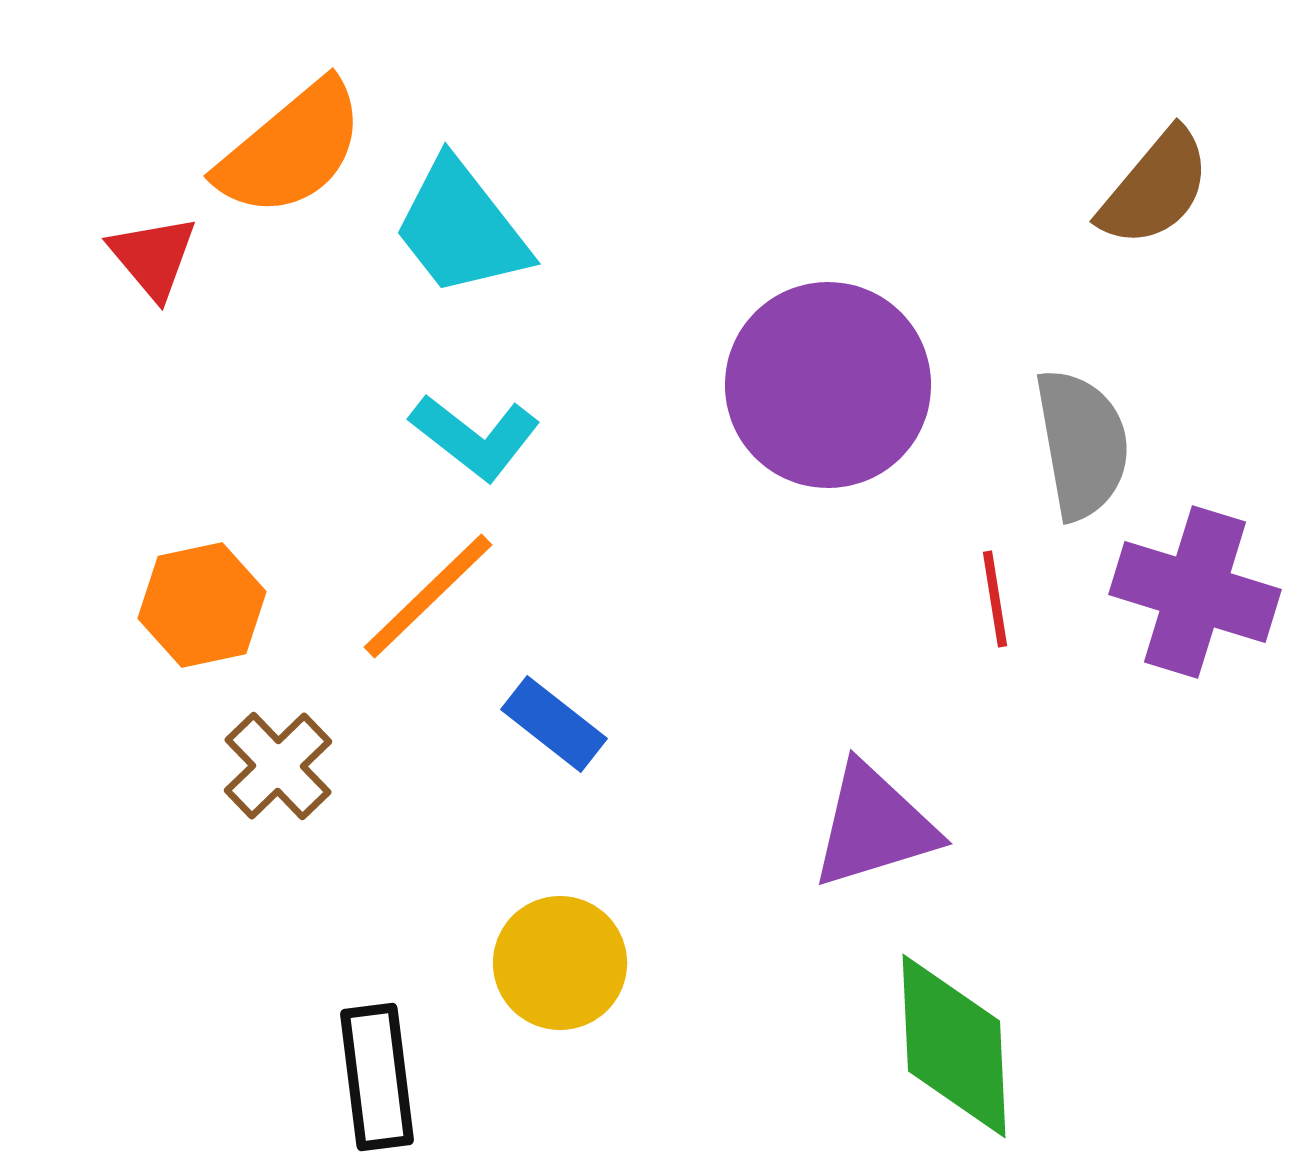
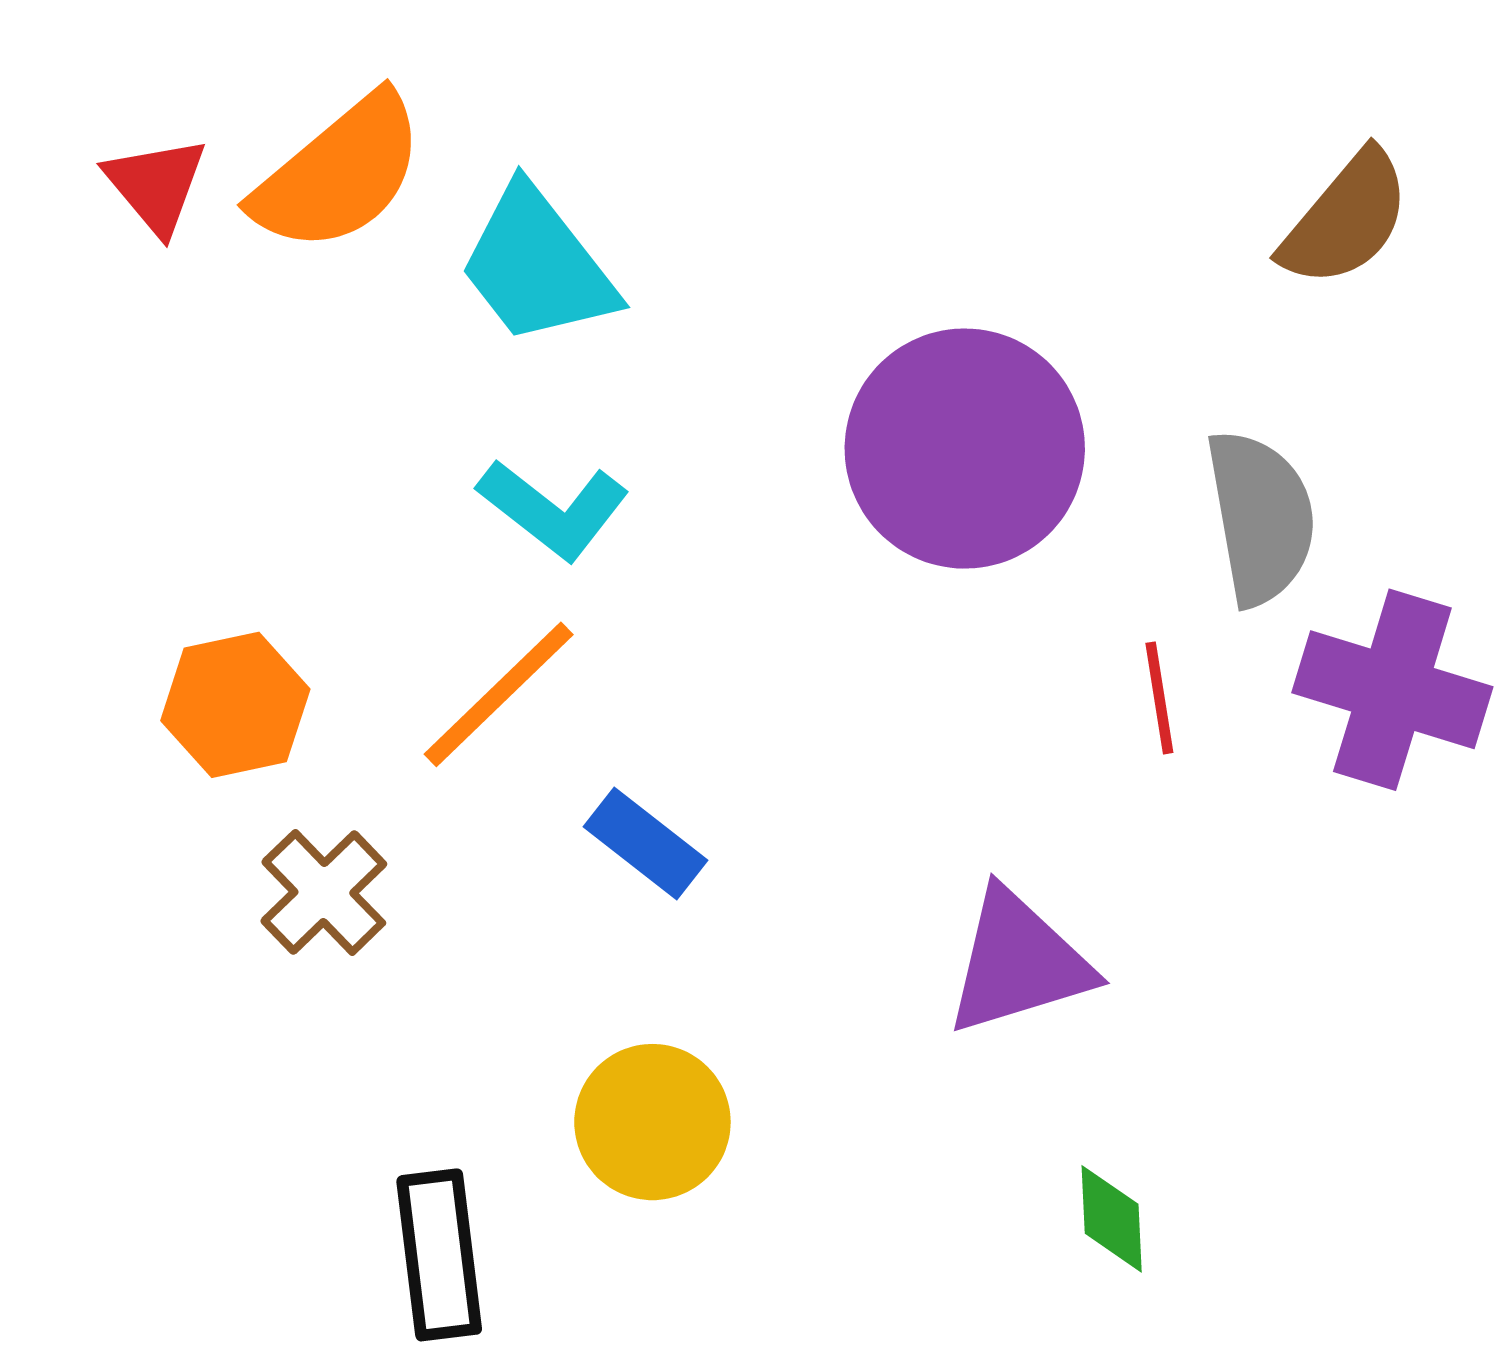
red triangle: (153, 257) -> (156, 185), moved
green diamond: (954, 1046) -> (1112, 1219), size x0.5

